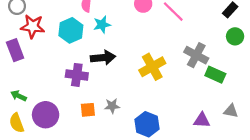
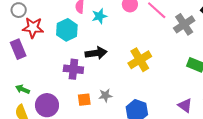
cyan star: (102, 25) -> (99, 16), moved
gray cross: (196, 55) -> (184, 24), moved, turned 30
purple triangle: (202, 120) -> (185, 106), turned 35

